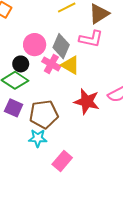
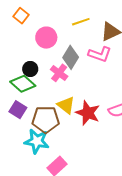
pink circle: (35, 45) -> (46, 38), moved
yellow triangle: (70, 65) -> (66, 105), moved
cyan star: (38, 138) -> (37, 141), size x1.4

